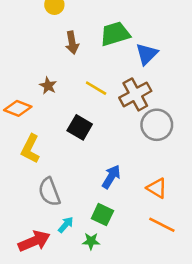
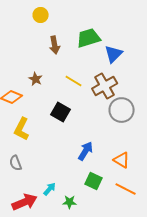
gray semicircle: (49, 192) -> (16, 163), moved, size x0.7
green square: (102, 215) -> (94, 181), moved

